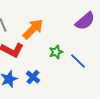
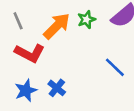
green star: (56, 52) -> (86, 20), moved

